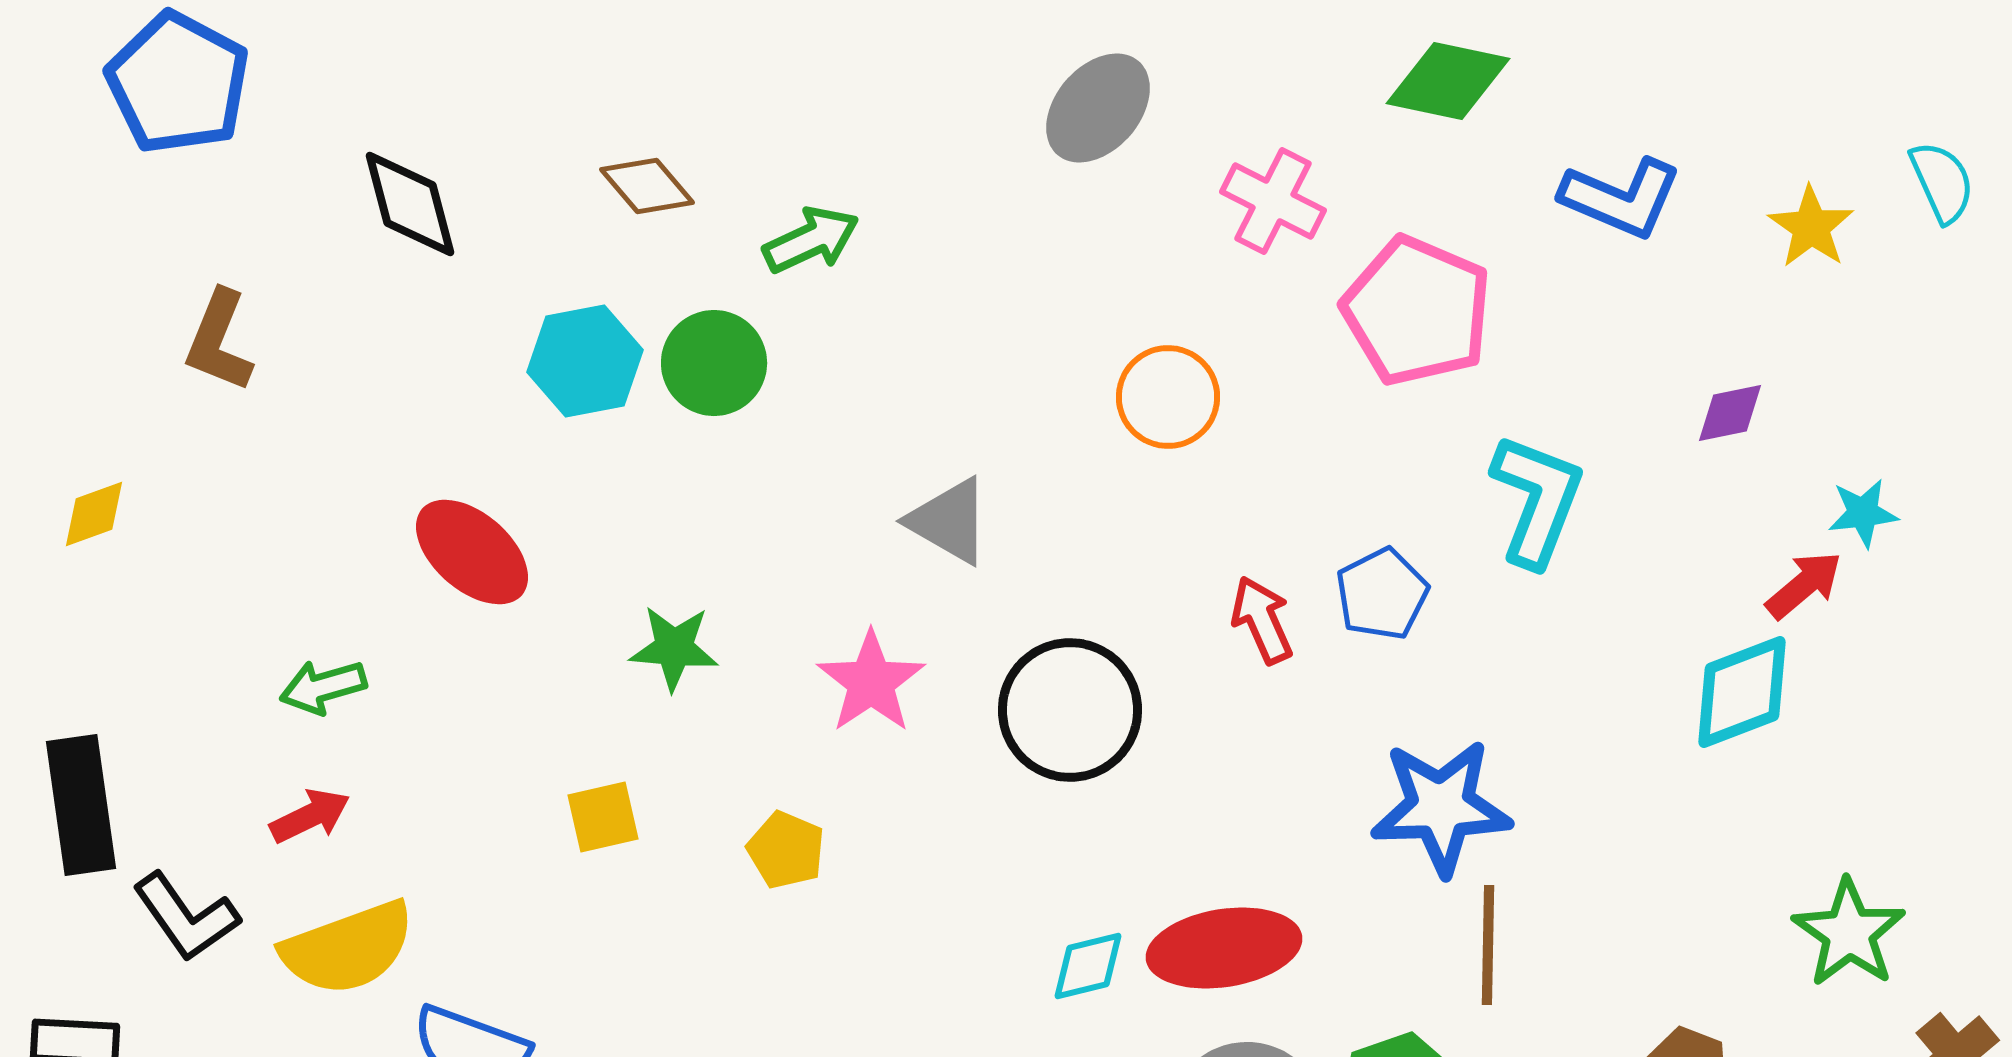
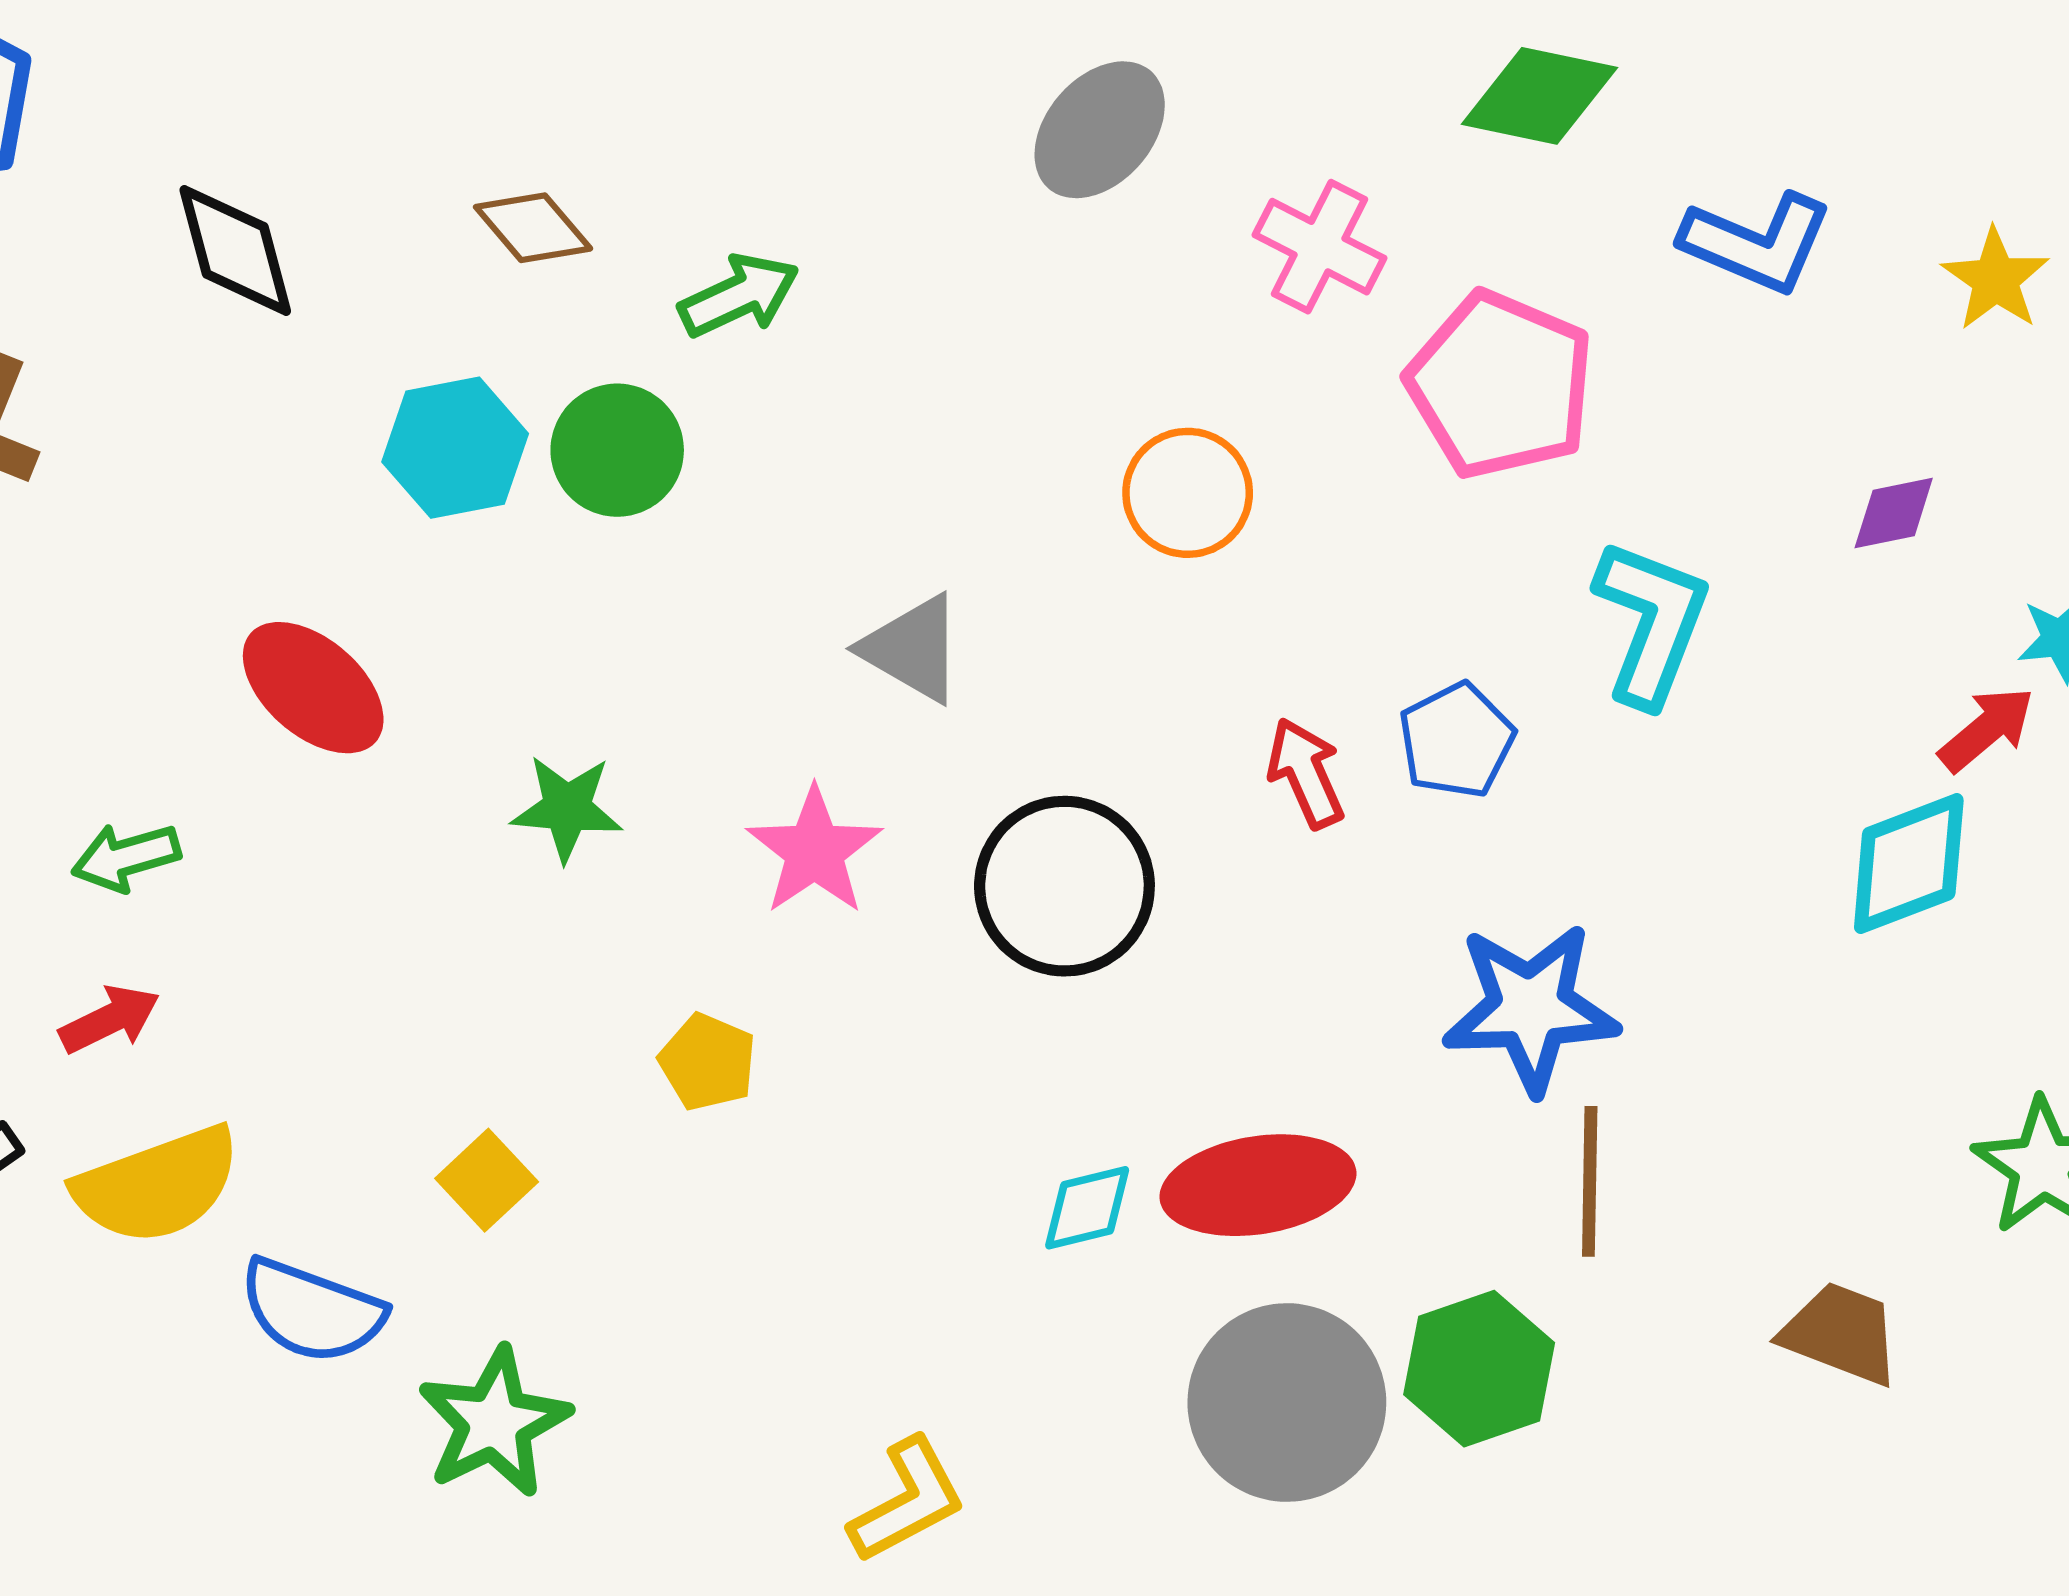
yellow square: (603, 817) -> (487, 1180), moved, turned -30

